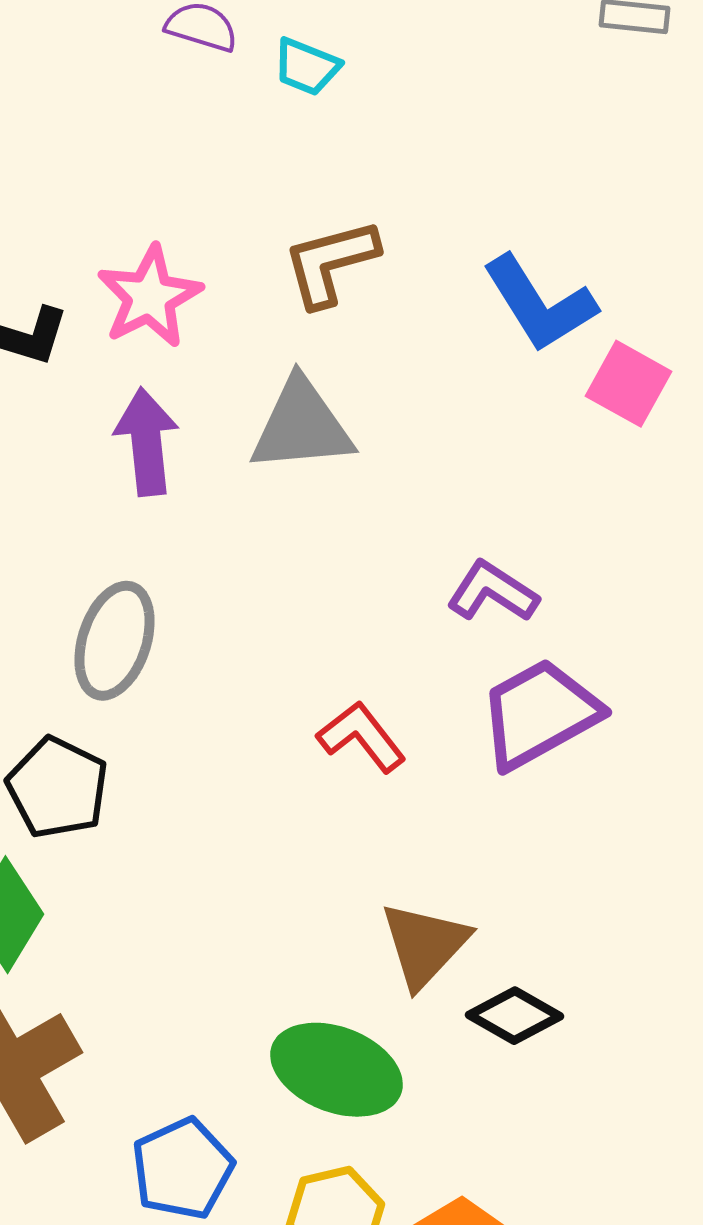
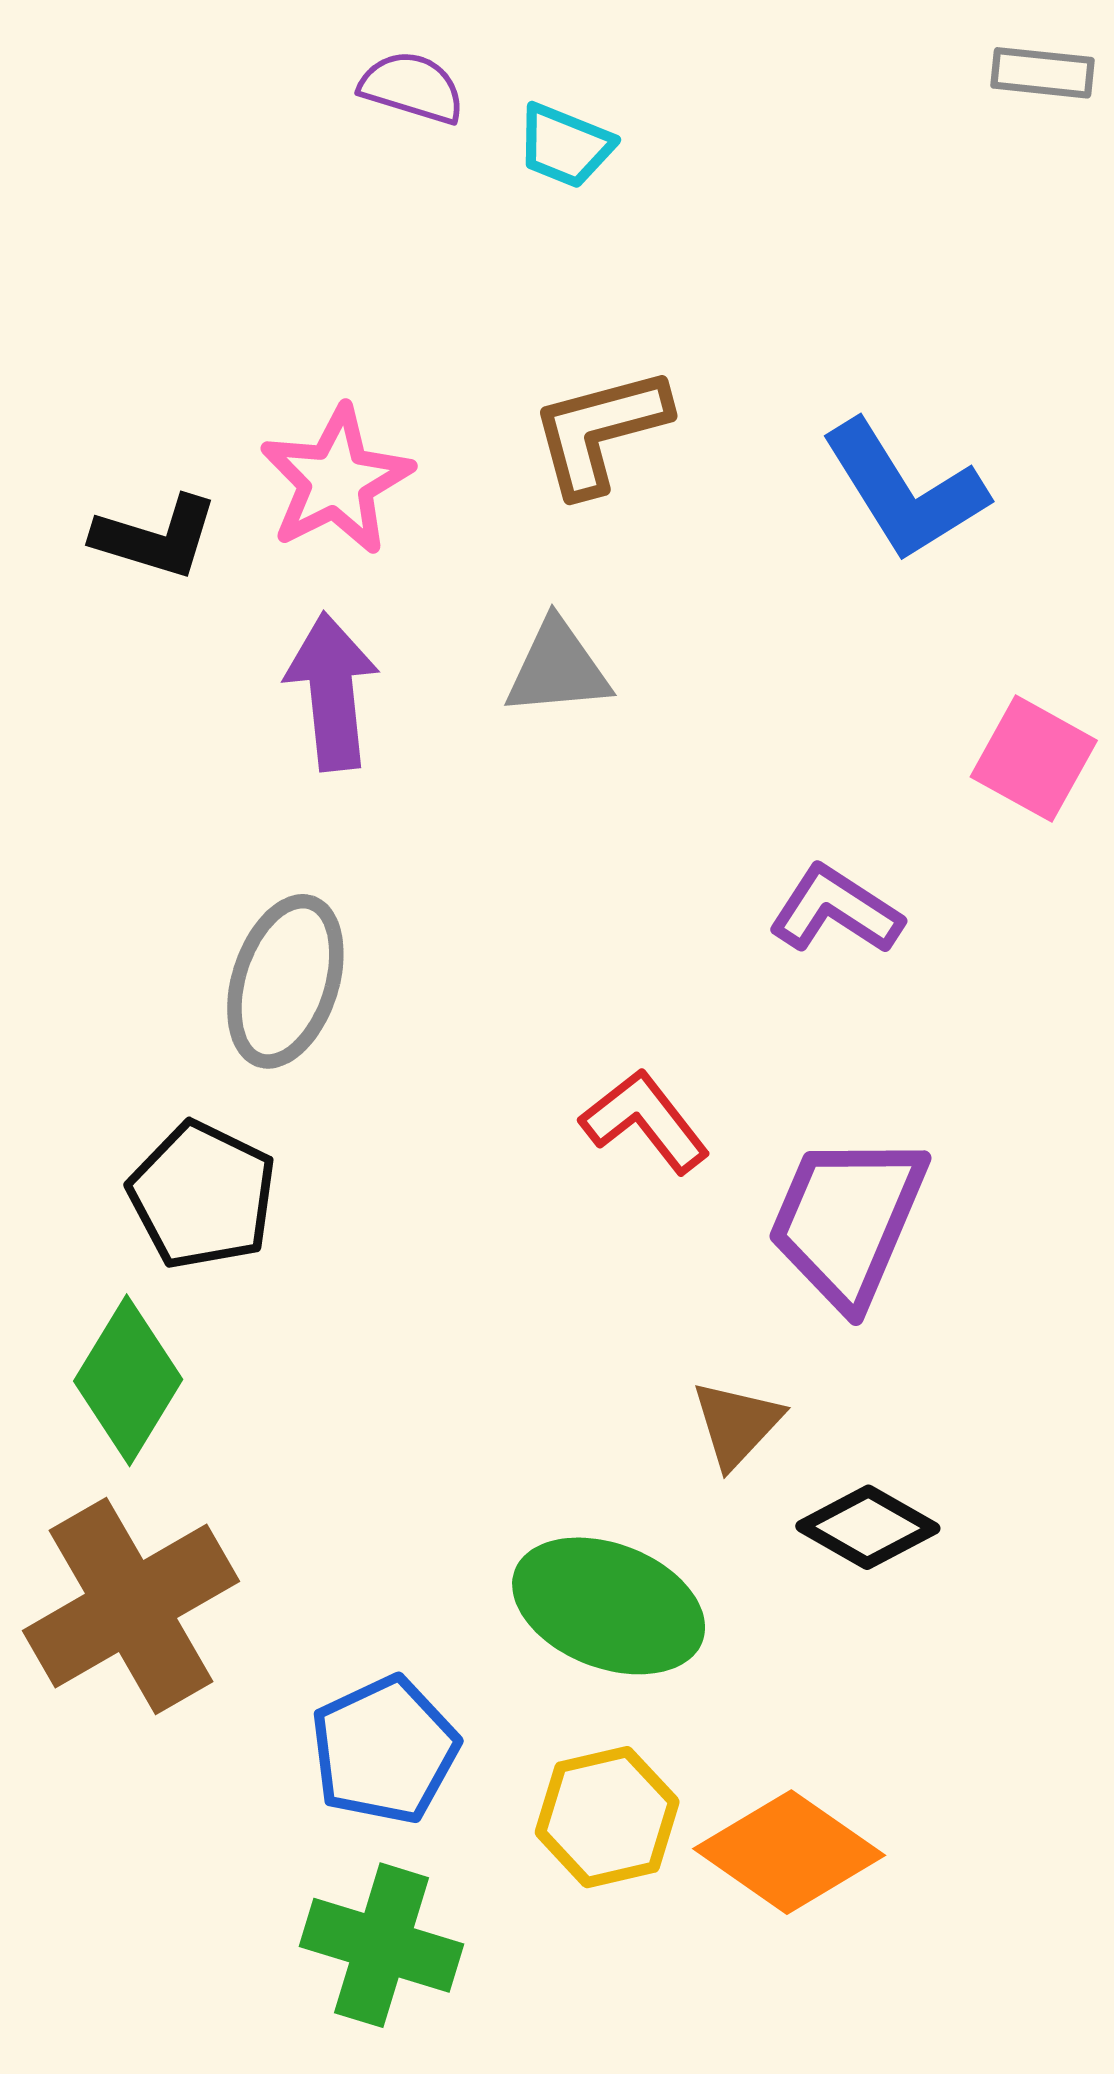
pink square: (628, 384) -> (1034, 759), moved
gray triangle: (302, 426) -> (558, 668), size x0.7
purple trapezoid: (540, 714) -> (847, 1220), moved, turned -38
brown triangle: (424, 945) -> (737, 1424), size x0.7

